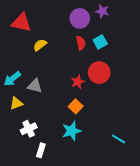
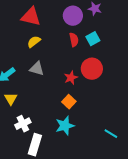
red triangle: (21, 22) -> (31, 17), moved
gray triangle: (35, 86) -> (37, 69), moved
yellow triangle: (16, 103) -> (11, 99), turned -40
white rectangle: (41, 150) -> (35, 145), size x1.5

